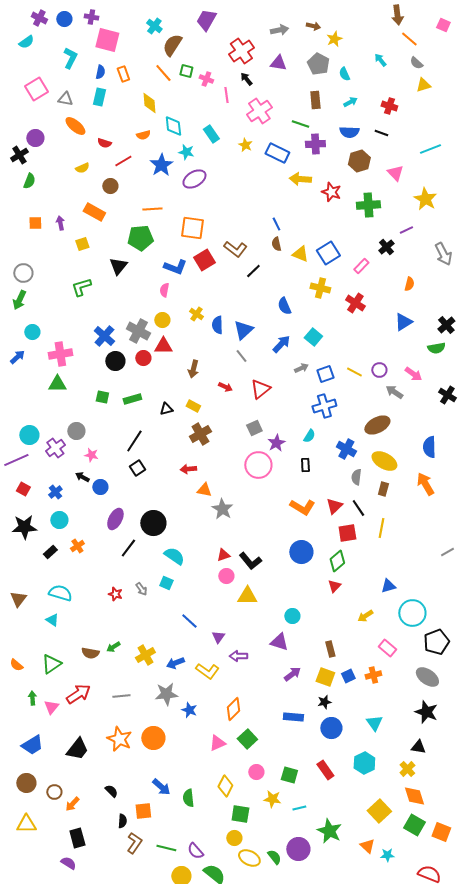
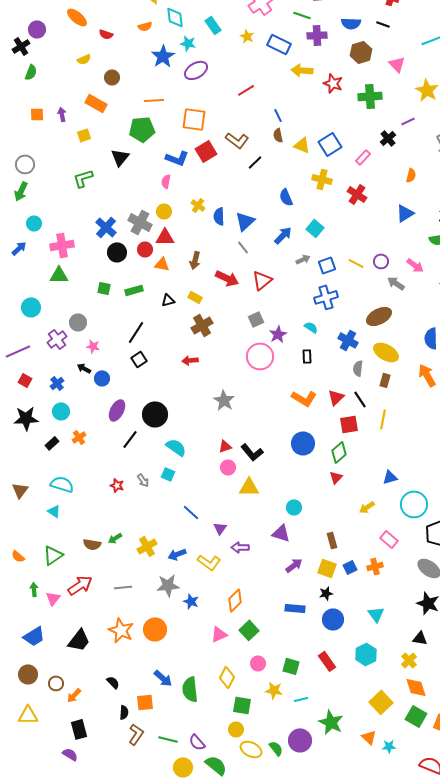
red line: (123, 161) -> (246, 90), moved
red arrow: (225, 387) -> (227, 278), size x1.6
cyan circle: (29, 435) -> (31, 307), moved
cyan semicircle: (309, 436) -> (311, 327), turned -88
orange triangle: (204, 490) -> (162, 264), moved
green semicircle: (188, 798) -> (190, 689), size x1.4

